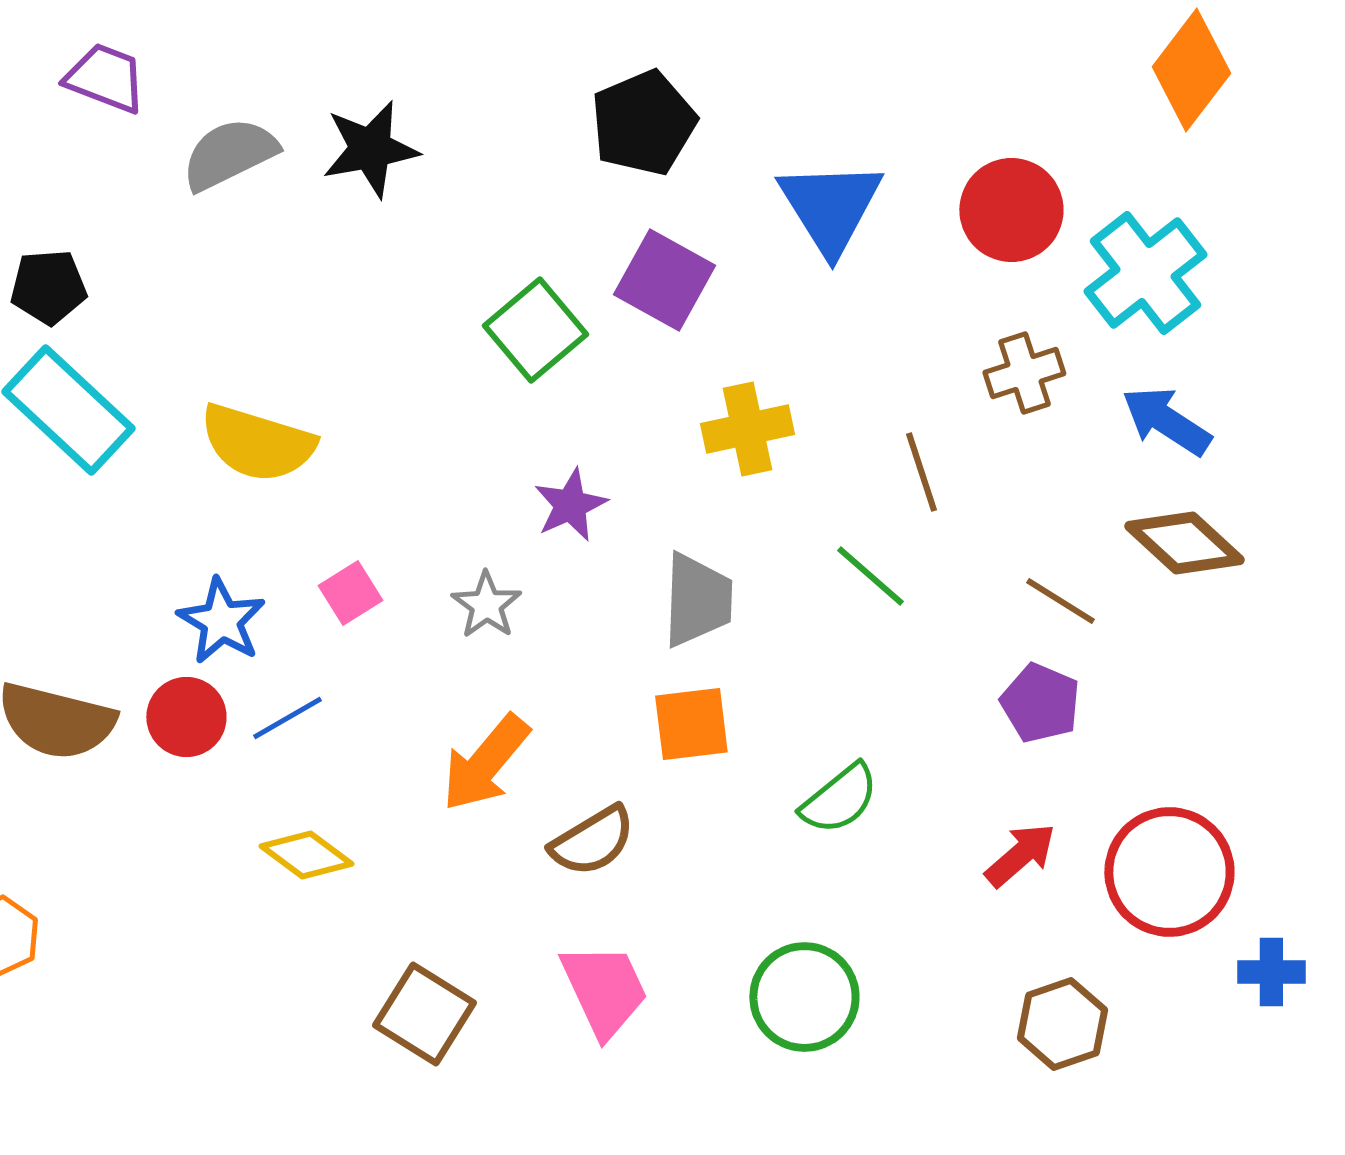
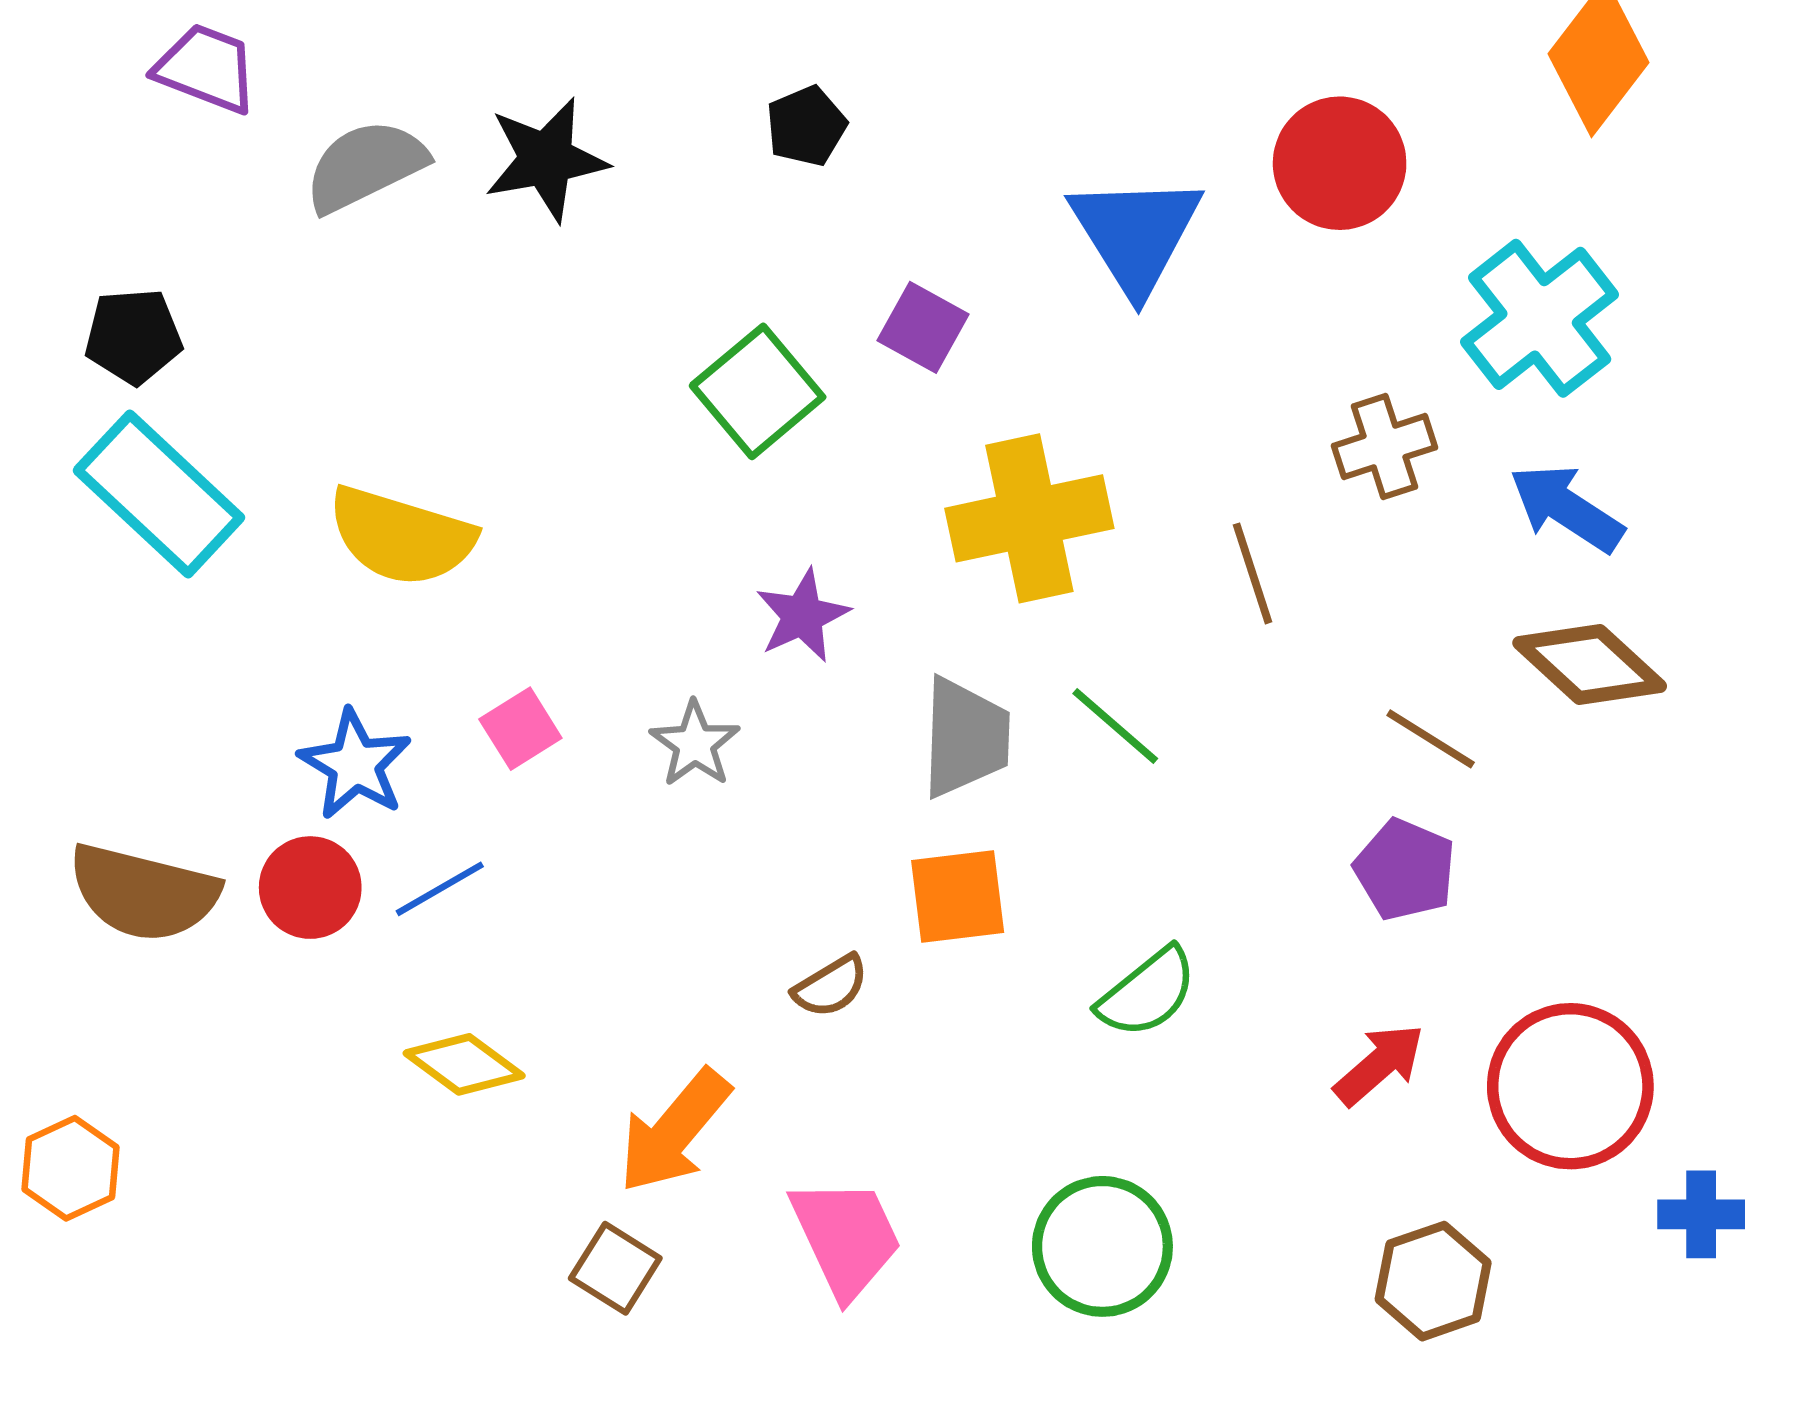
black pentagon: (643, 123) -> (806, 126), moved, size x0.6
red circle: (1011, 210) -> (1340, 163), moved
purple square: (664, 280) -> (923, 327), size x0.7
yellow cross: (747, 429) -> (1029, 518), size x1.4
green line: (870, 576) -> (1115, 726), moved
orange arrow: (485, 763) -> (674, 1131), moved
brown semicircle: (592, 841) -> (831, 986), moved, size x0.7
brown square: (424, 1014) -> (615, 1268), size x0.7

